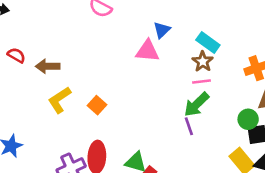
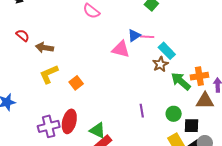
pink line: (201, 82) -> (147, 37), moved
green arrow: (197, 104) -> (181, 81), moved, turned 75
green circle: (248, 119) -> (174, 114), moved

